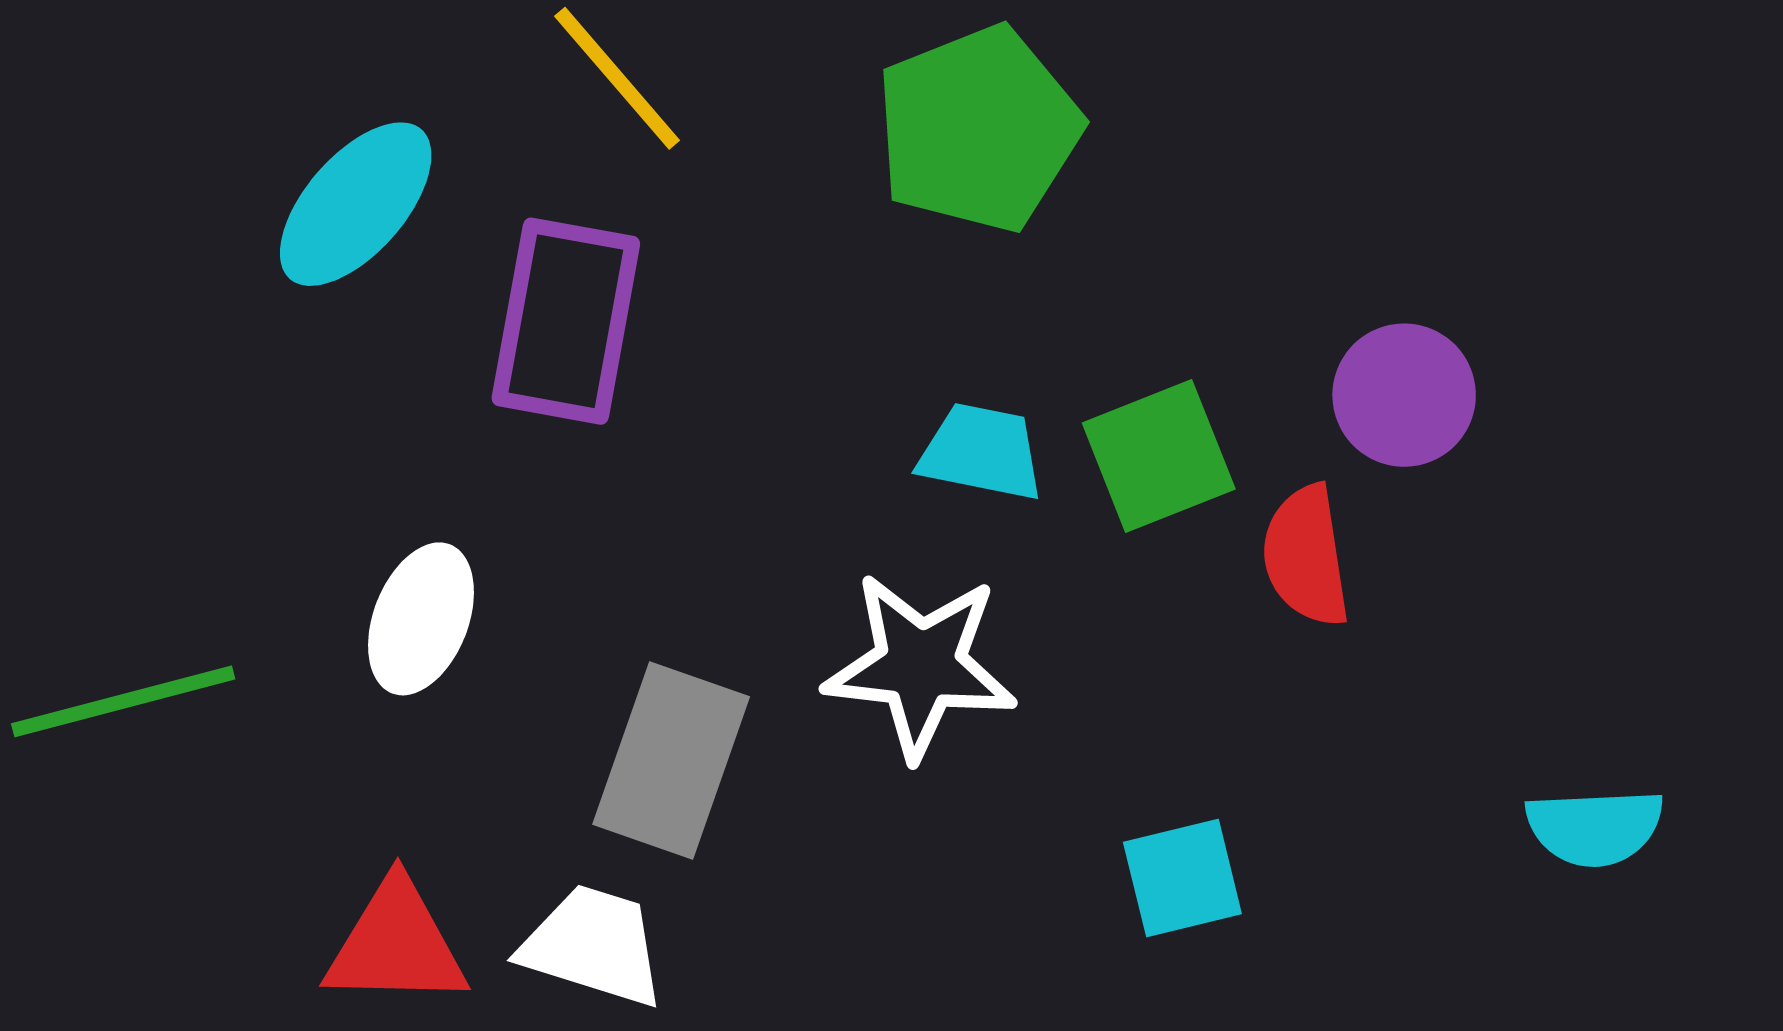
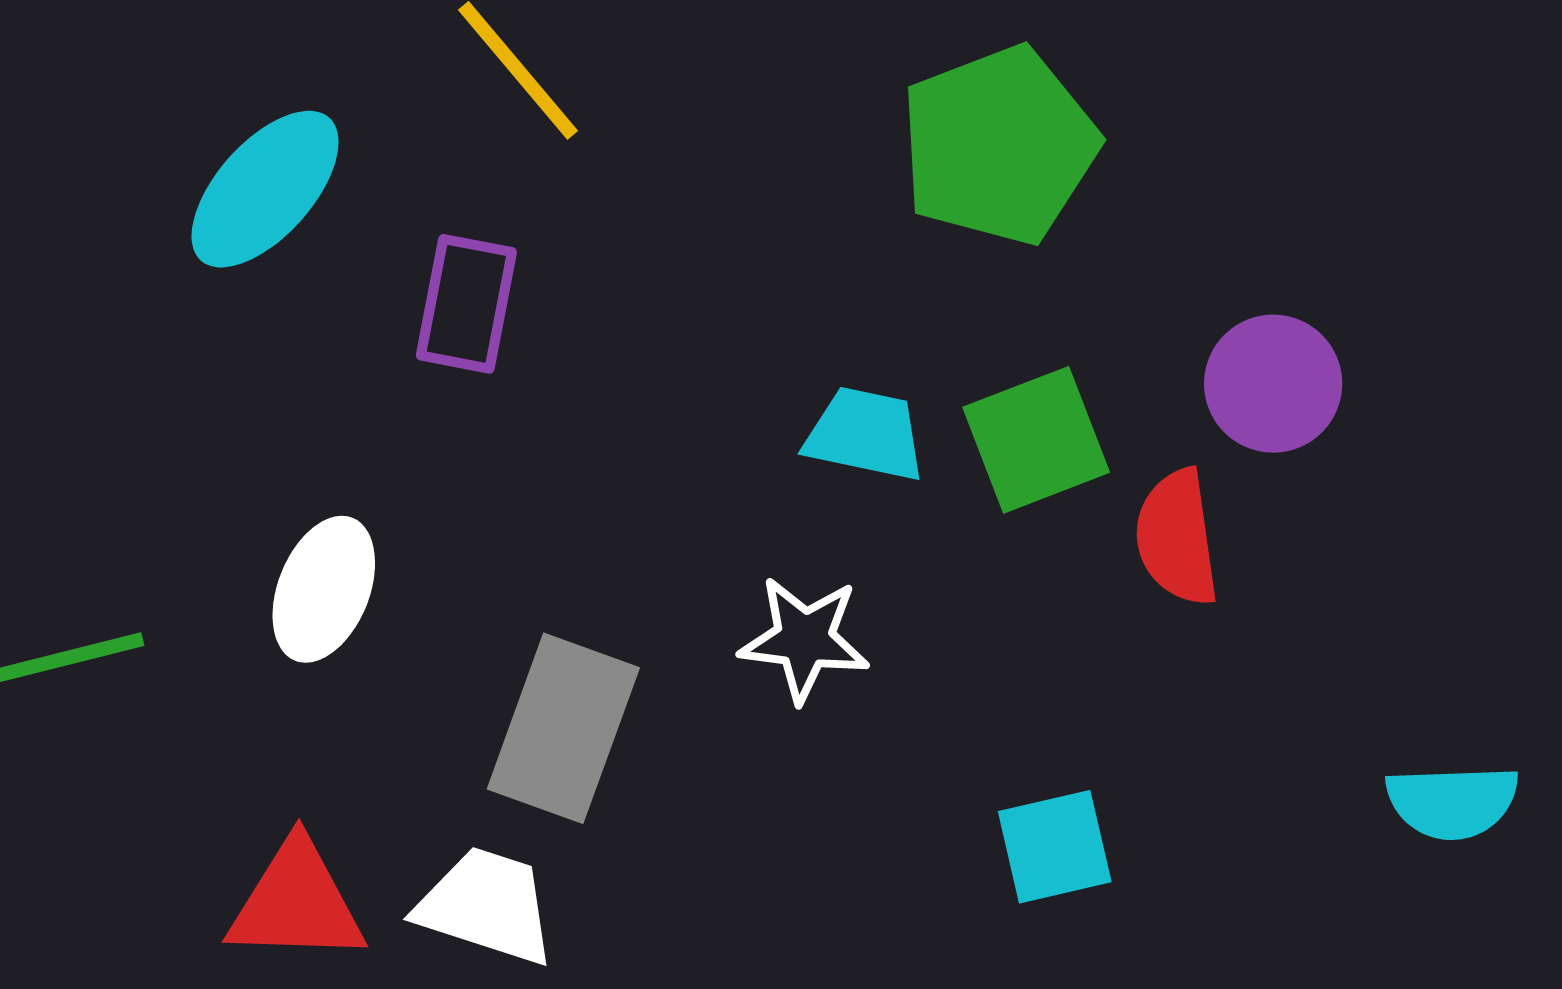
green pentagon: (978, 129) -> (999, 145), moved
purple rectangle: (566, 321) -> (466, 304), size x0.7
white star: (920, 666) -> (804, 639), size x0.7

